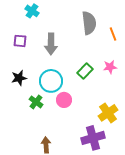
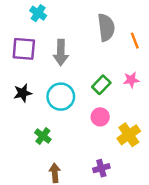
purple square: (20, 41) -> (24, 49), size x1.5
pink circle: (64, 100) -> (100, 117), moved
green cross: (36, 102) -> (43, 136), moved
purple cross: (93, 138) -> (101, 168), moved, size x0.6

